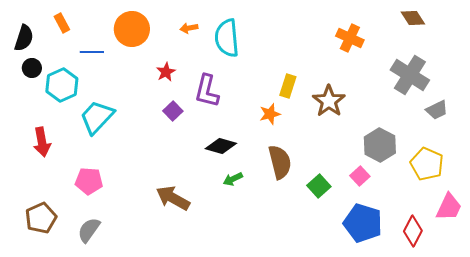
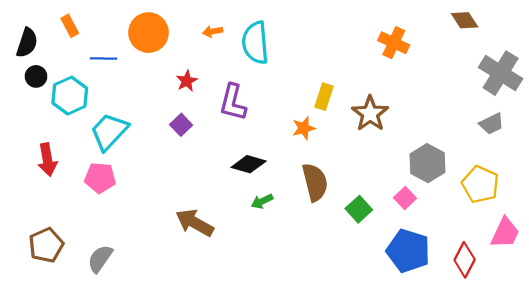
gray cross: (410, 75) -> (501, 73), moved
purple square: (173, 111) -> (181, 125), moved
pink pentagon: (89, 181) -> (100, 178), moved

